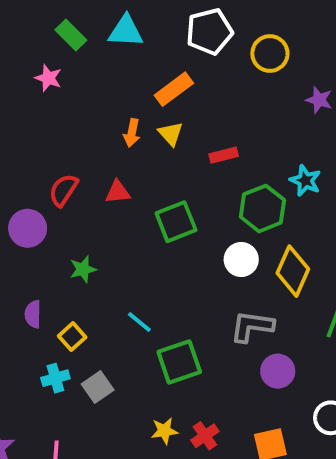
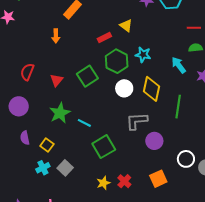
yellow triangle: (171, 134) -> (126, 26), moved
cyan star: (305, 181) -> (143, 55), moved
red triangle: (118, 192) -> (57, 80), moved, turned -32
green hexagon: (262, 209) -> (117, 61), moved
purple circle: (28, 228) -> (19, 106), moved
green star: (83, 269) -> (60, 113), moved, size x1.5
cyan line: (139, 322) -> (84, 123), moved

